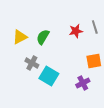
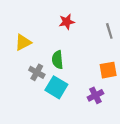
red star: (76, 31) -> (67, 22), moved
green semicircle: (43, 37) -> (58, 60), moved, turned -35

